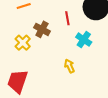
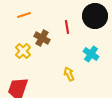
cyan cross: (84, 40) -> (91, 54), moved

